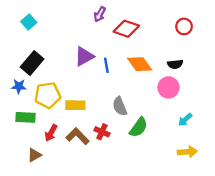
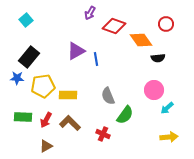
orange diamond: (140, 64) -> (141, 40), moved
pink circle: (168, 87) -> (154, 90), moved
green rectangle: (25, 117) -> (23, 117), moved
red cross: (102, 132) -> (103, 134), moved
brown triangle: (34, 155) -> (46, 146), moved

